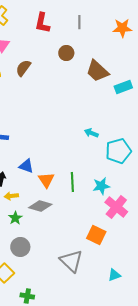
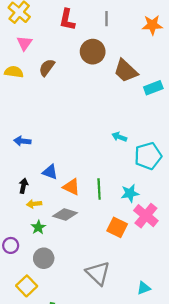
brown circle: (66, 53) -> (93, 52), size x1.5
orange triangle: (46, 180) -> (71, 187), turned -30
orange square: (96, 235) -> (117, 227), moved

